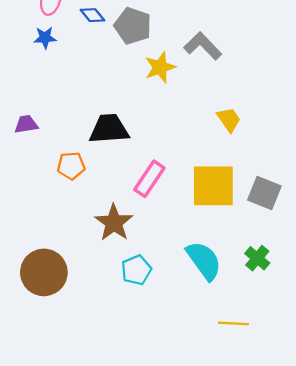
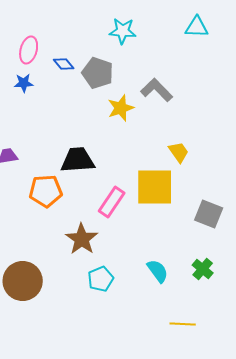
orange pentagon: (71, 166) -> (46, 191), size x1.4
yellow square: (213, 186) -> (155, 187), moved
cyan semicircle: (204, 261) -> (158, 271), size x0.7

